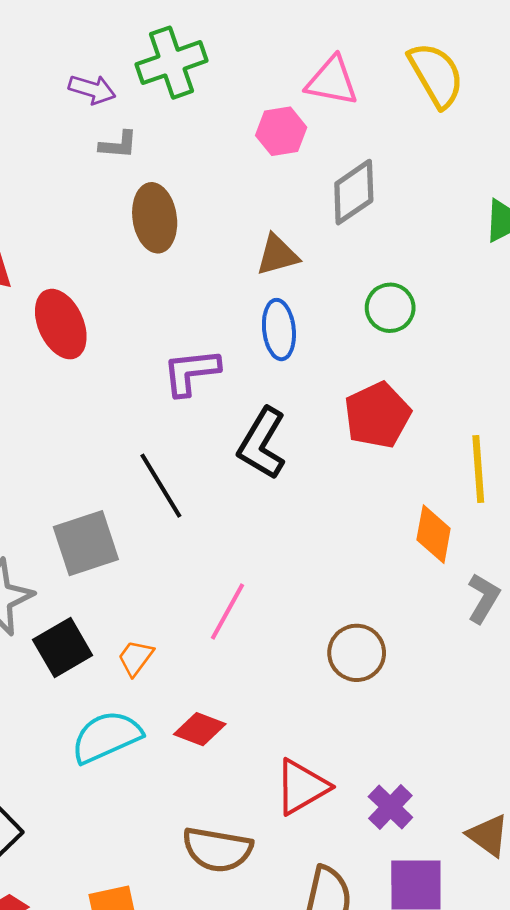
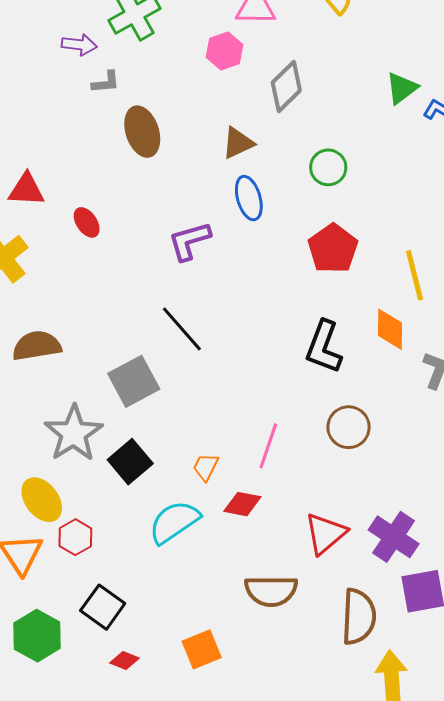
red ellipse: (61, 324) -> (87, 222), size x0.6
black L-shape: (262, 444) -> (324, 347), moved
pink line: (227, 611) -> (268, 446), moved
orange trapezoid: (135, 658) -> (206, 467), moved
purple cross: (390, 807) -> (394, 537), size x1.4

